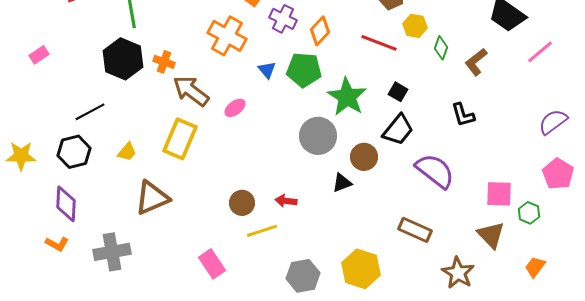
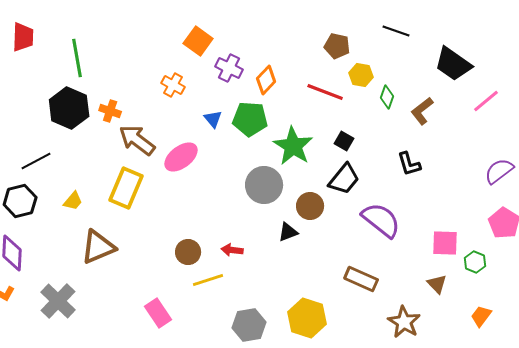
orange cross: (227, 36) -> (173, 85), size x0.6
pink ellipse: (235, 108) -> (181, 157), size x1.6
brown triangle: (491, 235) -> (437, 284), size x0.7
gray cross: (112, 252) -> (58, 301), turned -36

